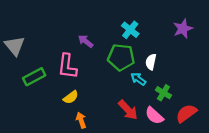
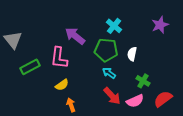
purple arrow: (86, 41) -> (75, 36), size x1.5
cyan arrow: (138, 79) -> (109, 73), moved
pink semicircle: (154, 116) -> (135, 101), turned -66

